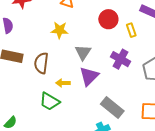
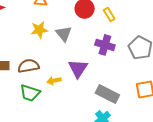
gray triangle: (83, 52) -> (64, 34), moved
brown semicircle: (41, 63) -> (29, 66), turned 85
green trapezoid: (50, 101) -> (30, 93), moved

